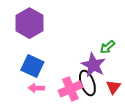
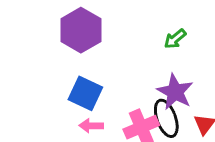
green arrow: (107, 47) -> (175, 39), moved

